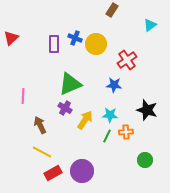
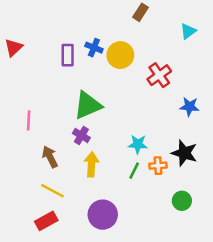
blue star: (114, 85) -> (189, 107), moved
black star: (147, 110) -> (184, 153), moved
yellow arrow: (85, 120) -> (91, 164), moved, turned -30
red rectangle: (53, 173) -> (46, 221), moved

